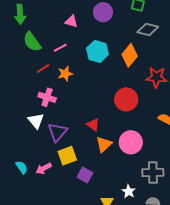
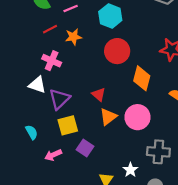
orange diamond: (130, 55) -> (142, 78), moved, turned -30
red circle: (126, 99) -> (117, 51), moved
white triangle: (36, 121) -> (37, 85), turned -36
cyan semicircle: (22, 167) -> (32, 132), moved
pink arrow: (44, 169) -> (53, 155), moved

